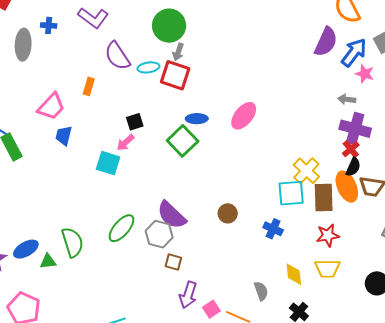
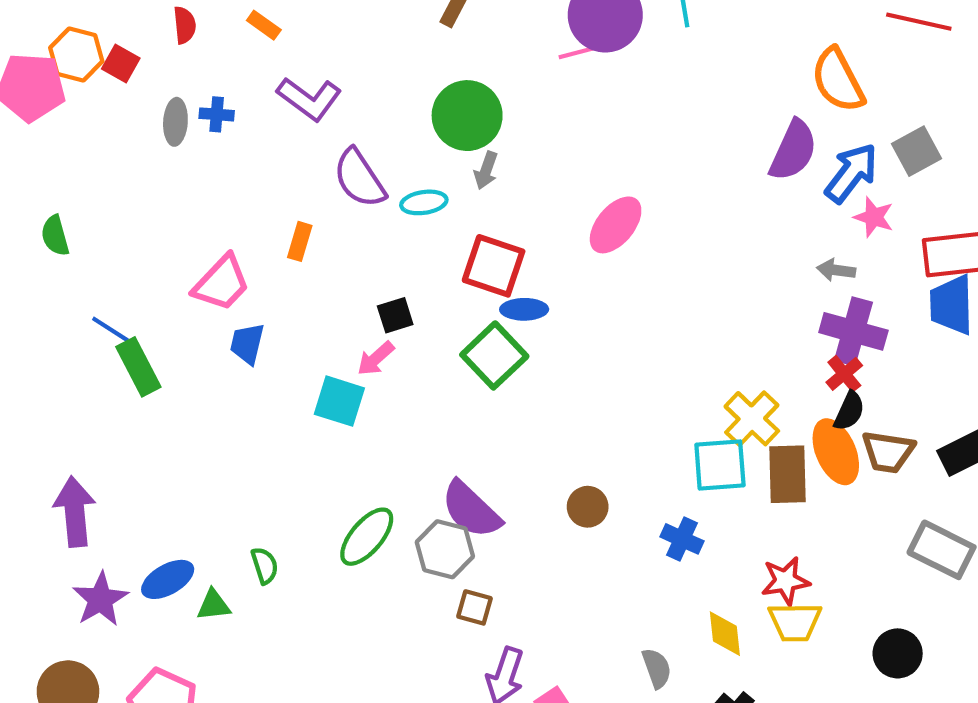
gray ellipse: (23, 45) -> (175, 122), moved, size x0.7
red square: (175, 75) -> (494, 266), moved
pink ellipse: (244, 116) -> (616, 225), moved
red star: (328, 235) -> (785, 581), moved
green semicircle: (72, 242) -> (265, 566), size x0.6

